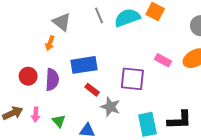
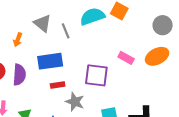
gray line: (99, 15) -> (66, 31), moved
gray triangle: (62, 22) -> (42, 23), moved
red rectangle: (92, 90) -> (58, 85), turned -48

